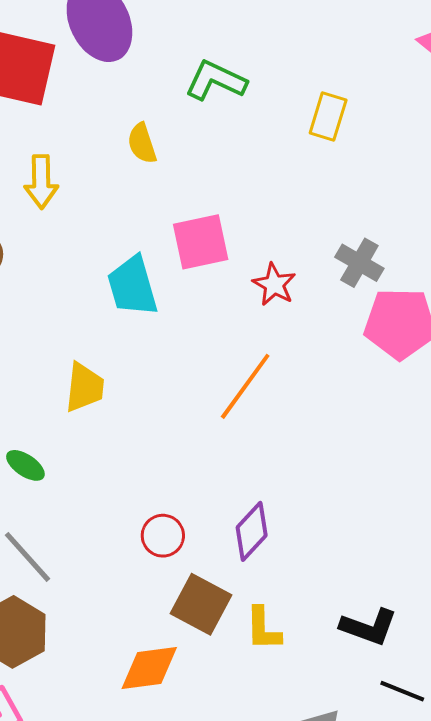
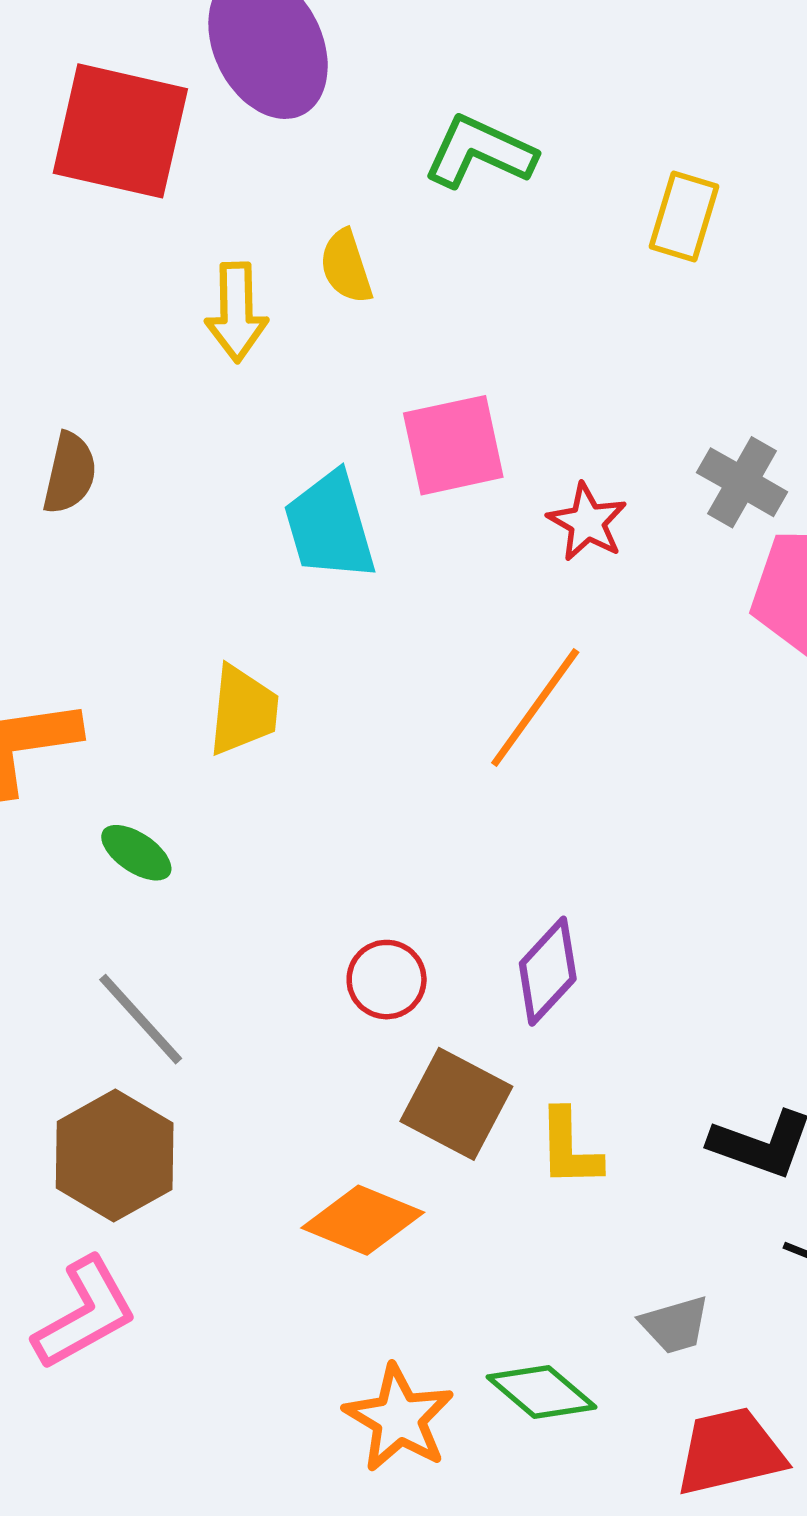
yellow arrow: (41, 182) -> (236, 312), moved
orange diamond: (149, 668) -> (363, 1220), turned 30

